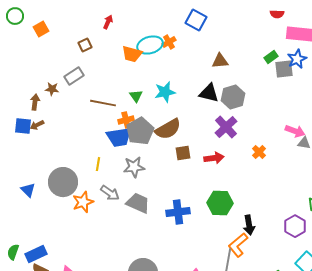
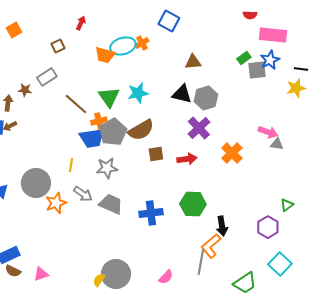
green triangle: (136, 96) -> (109, 97), size x1.6
brown line: (103, 103) -> (76, 104), turned 30
orange cross: (259, 152) -> (232, 153), size x1.5

